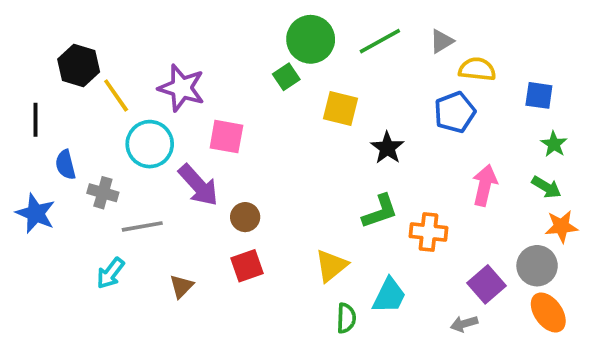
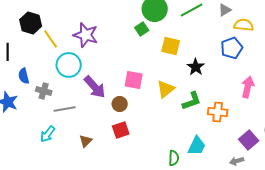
pink square: (226, 137) -> (134, 80), moved
yellow triangle: (331, 266) -> (166, 89), moved

